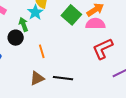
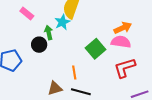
green square: (71, 15) -> (96, 49), moved
orange line: (42, 51) -> (74, 73), moved

